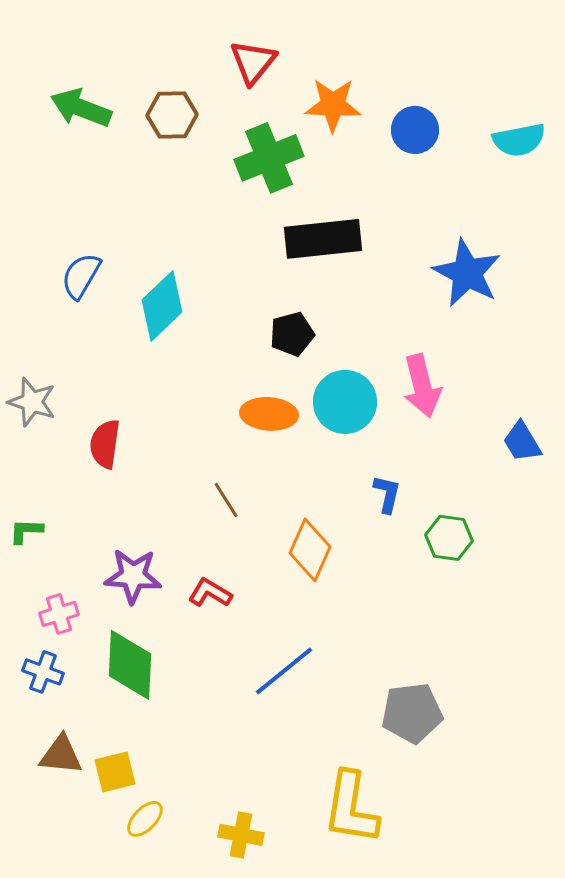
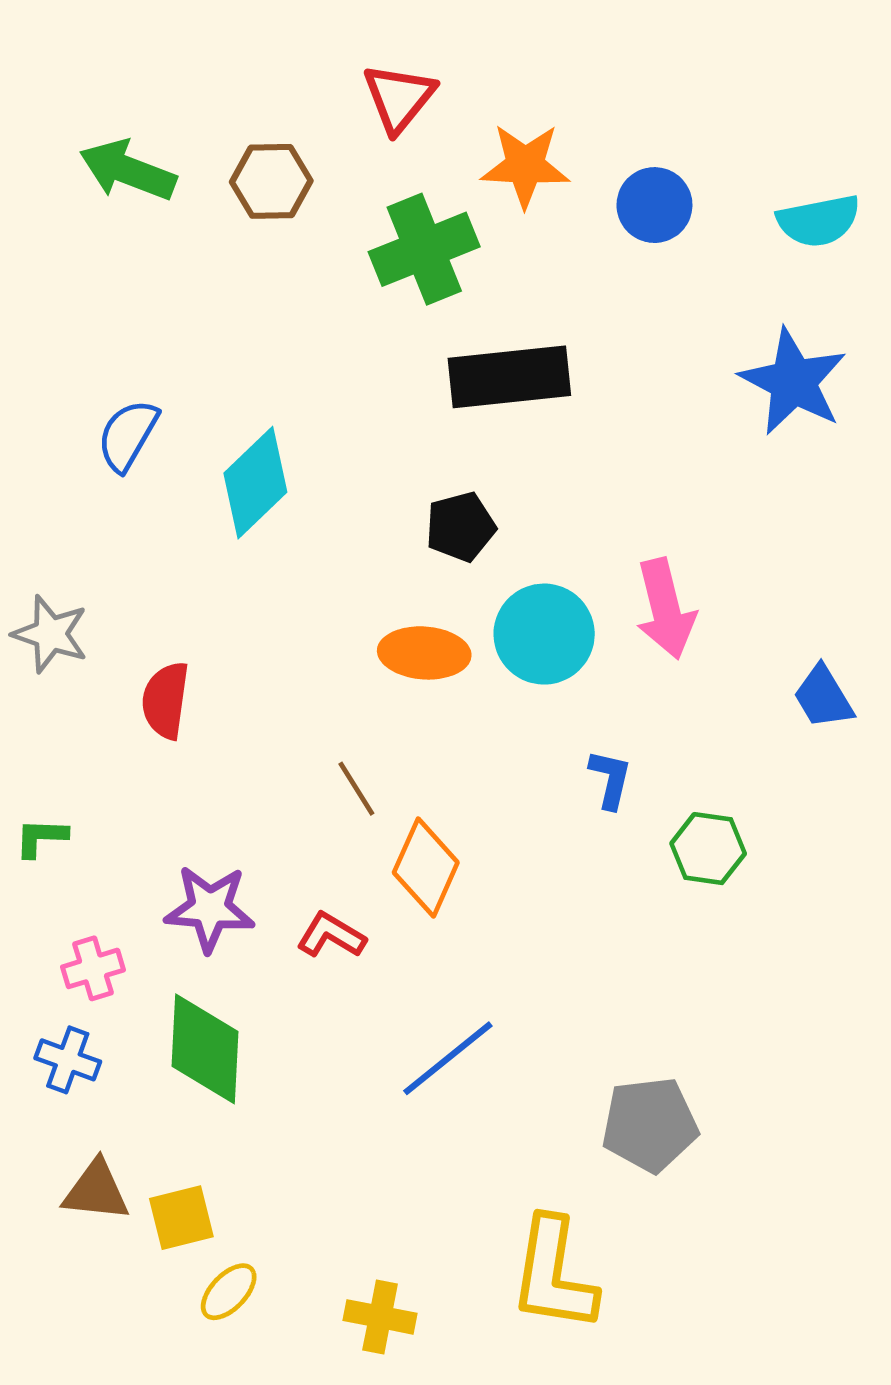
blue star: (467, 273) -> (793, 382), moved
orange diamond: (310, 550) -> (426, 867), moved

